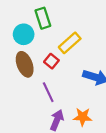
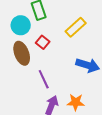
yellow rectangle: (70, 43) -> (76, 27), moved
red square: (51, 61) -> (43, 42), moved

